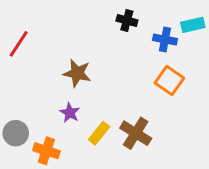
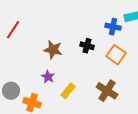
black cross: (127, 20) -> (87, 46), moved
brown cross: (136, 133) -> (107, 91), moved

